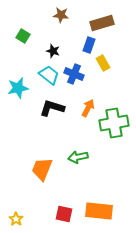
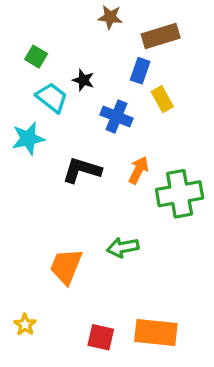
brown star: (61, 15) -> (110, 17), moved
cyan trapezoid: (49, 75) -> (52, 98), moved
yellow star: (16, 219) -> (25, 325), moved

